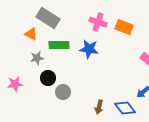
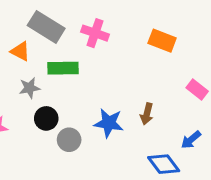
pink cross: (98, 22) -> (95, 33), moved
blue star: (89, 49) -> (109, 123), moved
brown arrow: (99, 107) -> (147, 114), moved

